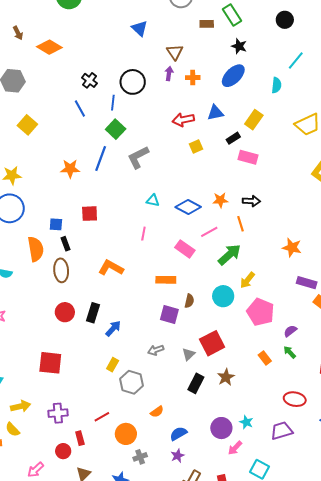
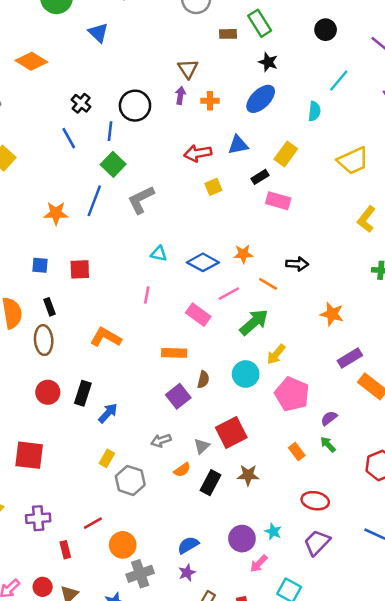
blue triangle: (140, 28) -> (98, 33), moved
black arrow: (251, 201) -> (297, 264), moved
blue square: (56, 224) -> (40, 265), moved
orange line: (241, 224) -> (268, 284), turned -42
purple rectangle: (307, 283) -> (350, 358), turned -48
purple square: (169, 315) -> (178, 396), turned 36
brown star: (226, 377) -> (248, 475), turned 30
red ellipse: (295, 399) -> (315, 501), moved
orange semicircle: (157, 412) -> (182, 470), moved
purple trapezoid: (282, 431) -> (317, 543), turned -30
red circle: (63, 451) -> (43, 587), moved
gray cross: (140, 457) -> (140, 574), size x1.5

